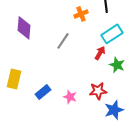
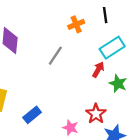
red star: (98, 91) -> (96, 114), turned -30
pink star: (70, 97) -> (70, 128), moved

